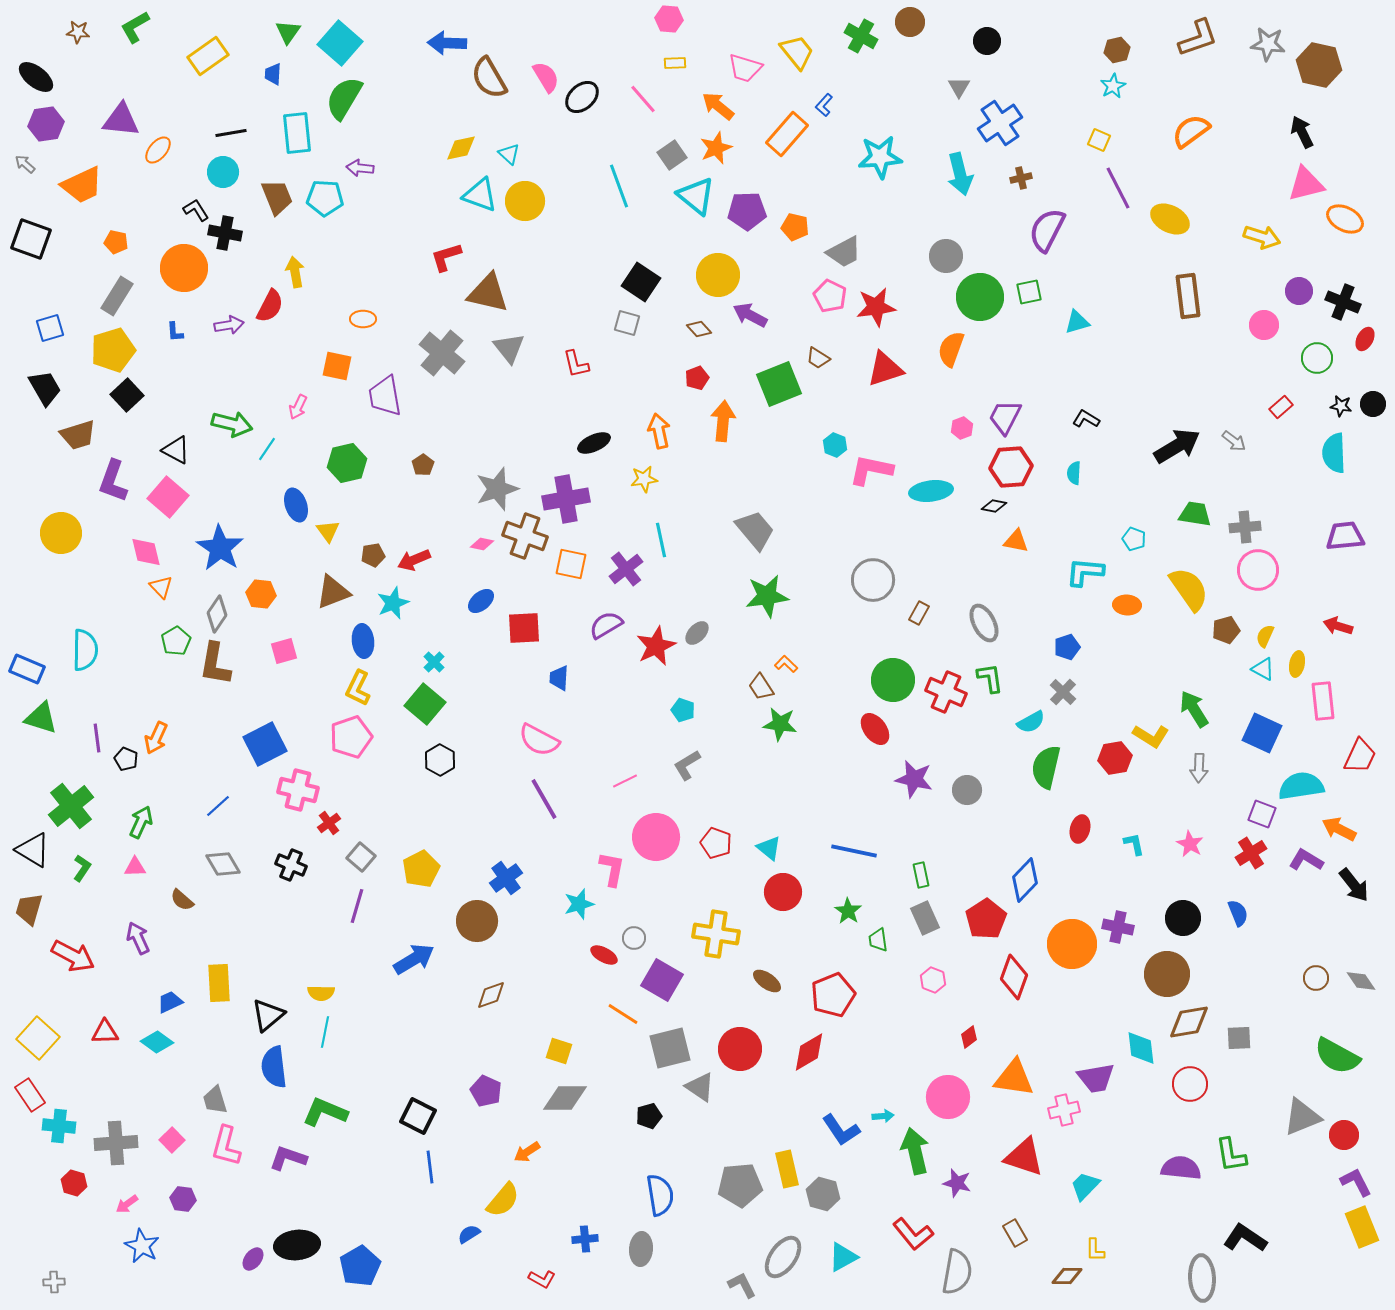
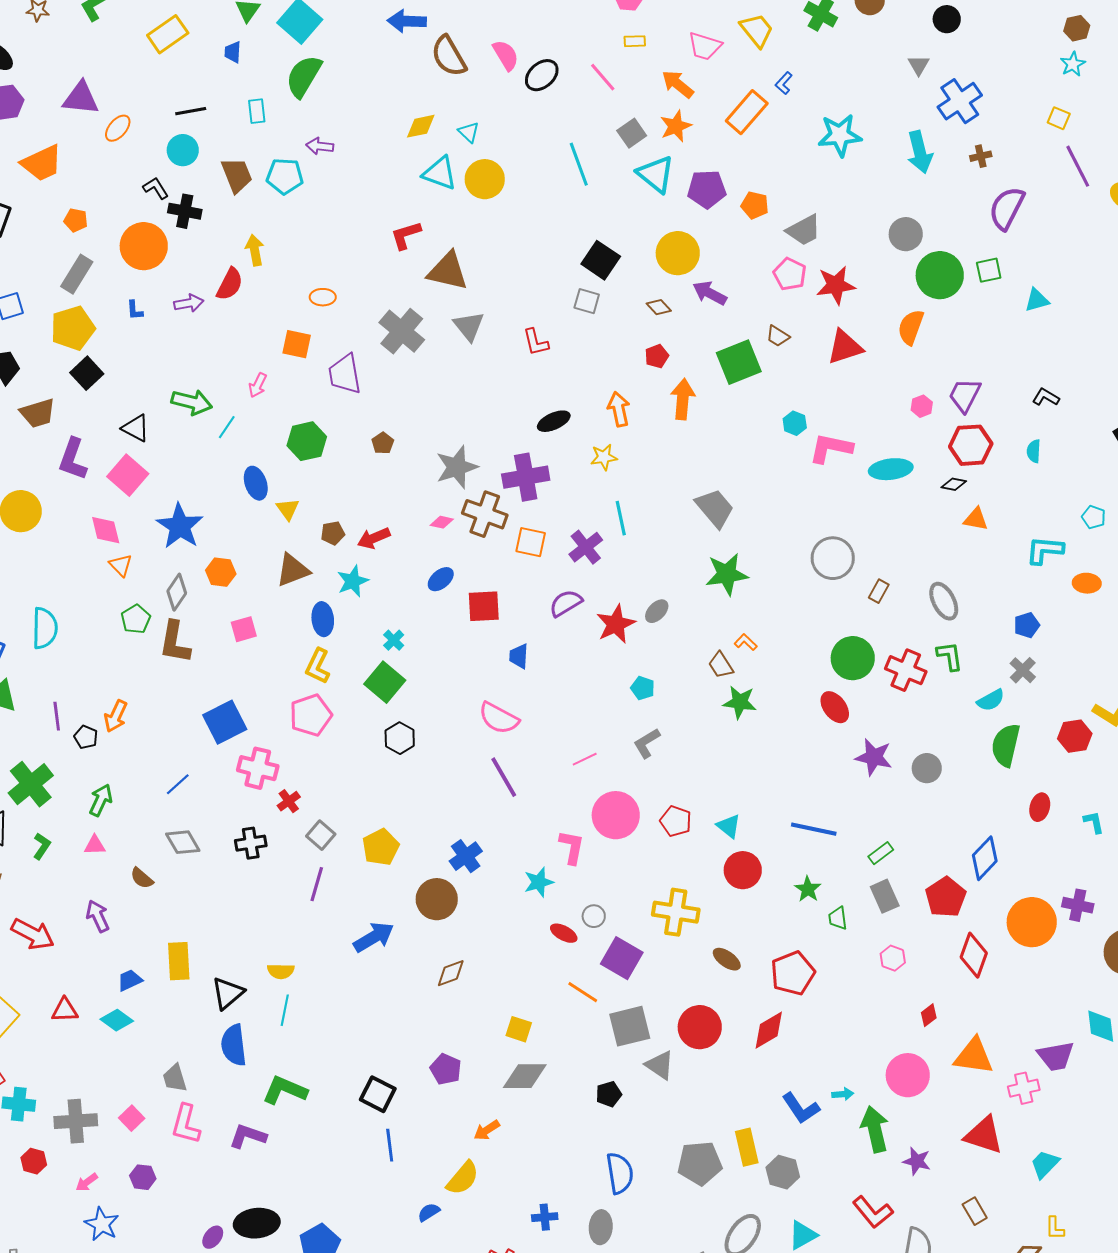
cyan rectangle: (297, 133) -> (257, 111), size x0.6
black cross: (291, 865) -> (251, 843), turned -32
green rectangle: (921, 875) -> (881, 853), turned 65

